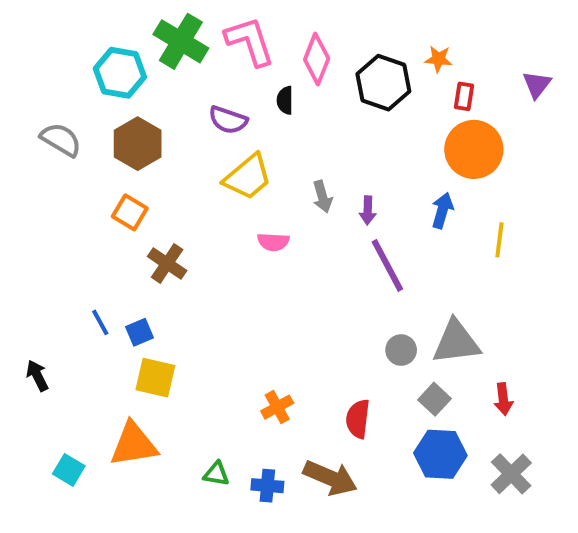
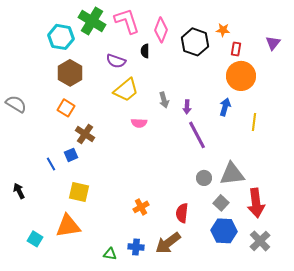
gray semicircle: (61, 140) -> (16, 104), moved
blue square: (140, 332) -> (71, 155), moved
red arrow: (503, 399) -> (256, 203), size x1.8
green triangle: (216, 474) -> (110, 254), moved
brown arrow: (330, 478) -> (168, 243), turned 120

